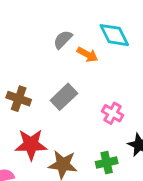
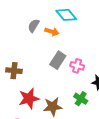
gray rectangle: (64, 97) -> (58, 60), moved
green cross: (107, 163) -> (81, 99), turned -32

